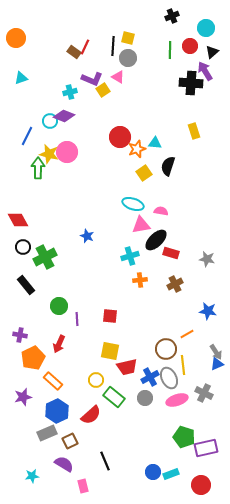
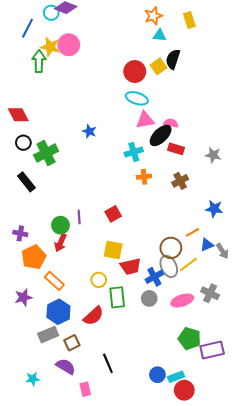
yellow rectangle: (194, 131) -> (189, 20), moved
red circle: (120, 137) -> (135, 72), moved
orange star: (137, 149) -> (153, 16), moved
yellow square: (144, 173) -> (158, 66), moved
pink semicircle: (161, 211) -> (171, 123), moved
green circle: (59, 306) -> (60, 225), moved
red square: (110, 316) -> (113, 214), turned -35
blue triangle: (217, 364) -> (207, 245), moved
yellow line: (183, 365) -> (188, 264), turned 60
gray ellipse: (169, 378) -> (169, 266), moved
green rectangle: (114, 397) -> (117, 297), turned 45
red circle: (201, 485) -> (184, 390), moved

